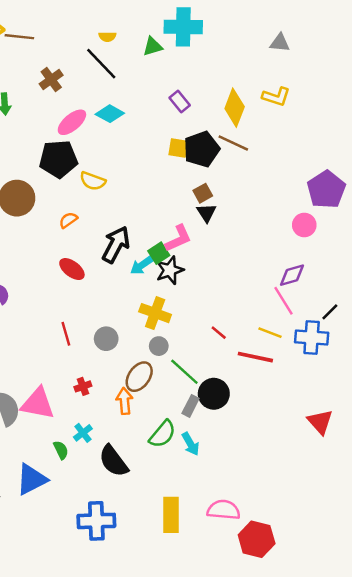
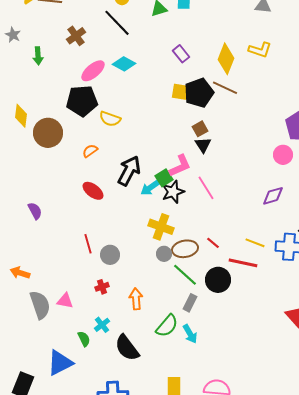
pink line: (283, 301) -> (206, 188), moved
gray circle: (106, 339) -> (110, 255), moved
brown ellipse: (139, 377) -> (185, 249), moved, turned 45
black circle: (214, 394) -> (218, 280), moved
pink triangle: (38, 404) -> (65, 301), size x0.6

